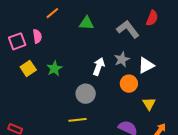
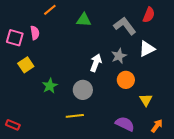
pink square: (17, 41) -> (15, 38), turned 36
white triangle: (146, 65) -> (147, 49), moved
green star: (54, 68) -> (50, 86), moved

